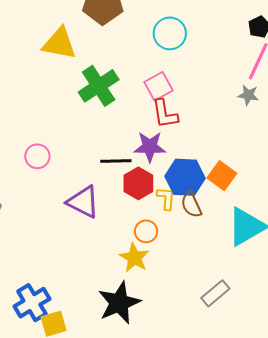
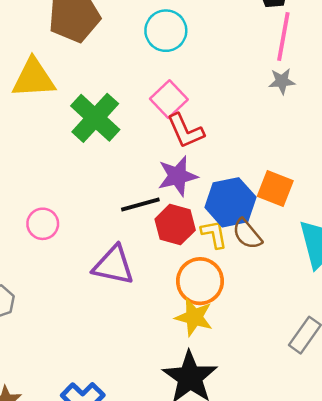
orange circle: (146, 231) -> (200, 281), size x1.6

